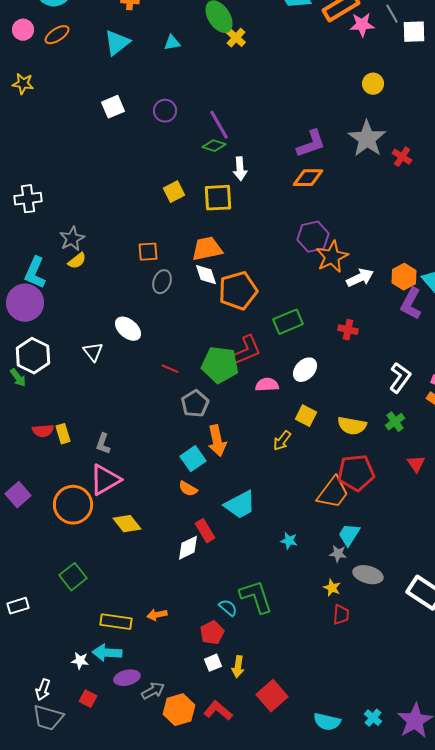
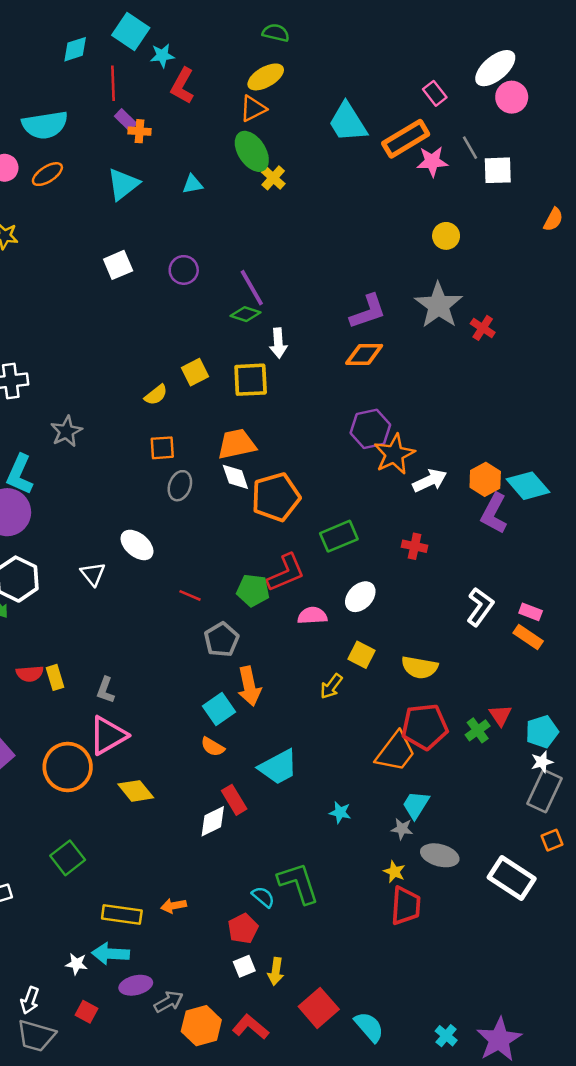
yellow semicircle: (77, 261) -> (156, 395), moved
green pentagon: (220, 365) -> (253, 590), size x0.7
green cross: (395, 422) -> (478, 730), moved
red trapezoid: (341, 615) -> (406, 906), size x1.5
cyan semicircle: (327, 722) -> (369, 1027), moved, turned -144

